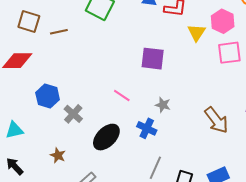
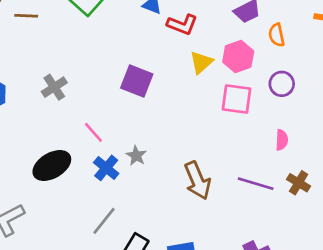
pink line: (122, 95) -> (93, 132), moved
gray star: (163, 105) -> (136, 156), moved
gray cross: (73, 114) -> (54, 87), moved

